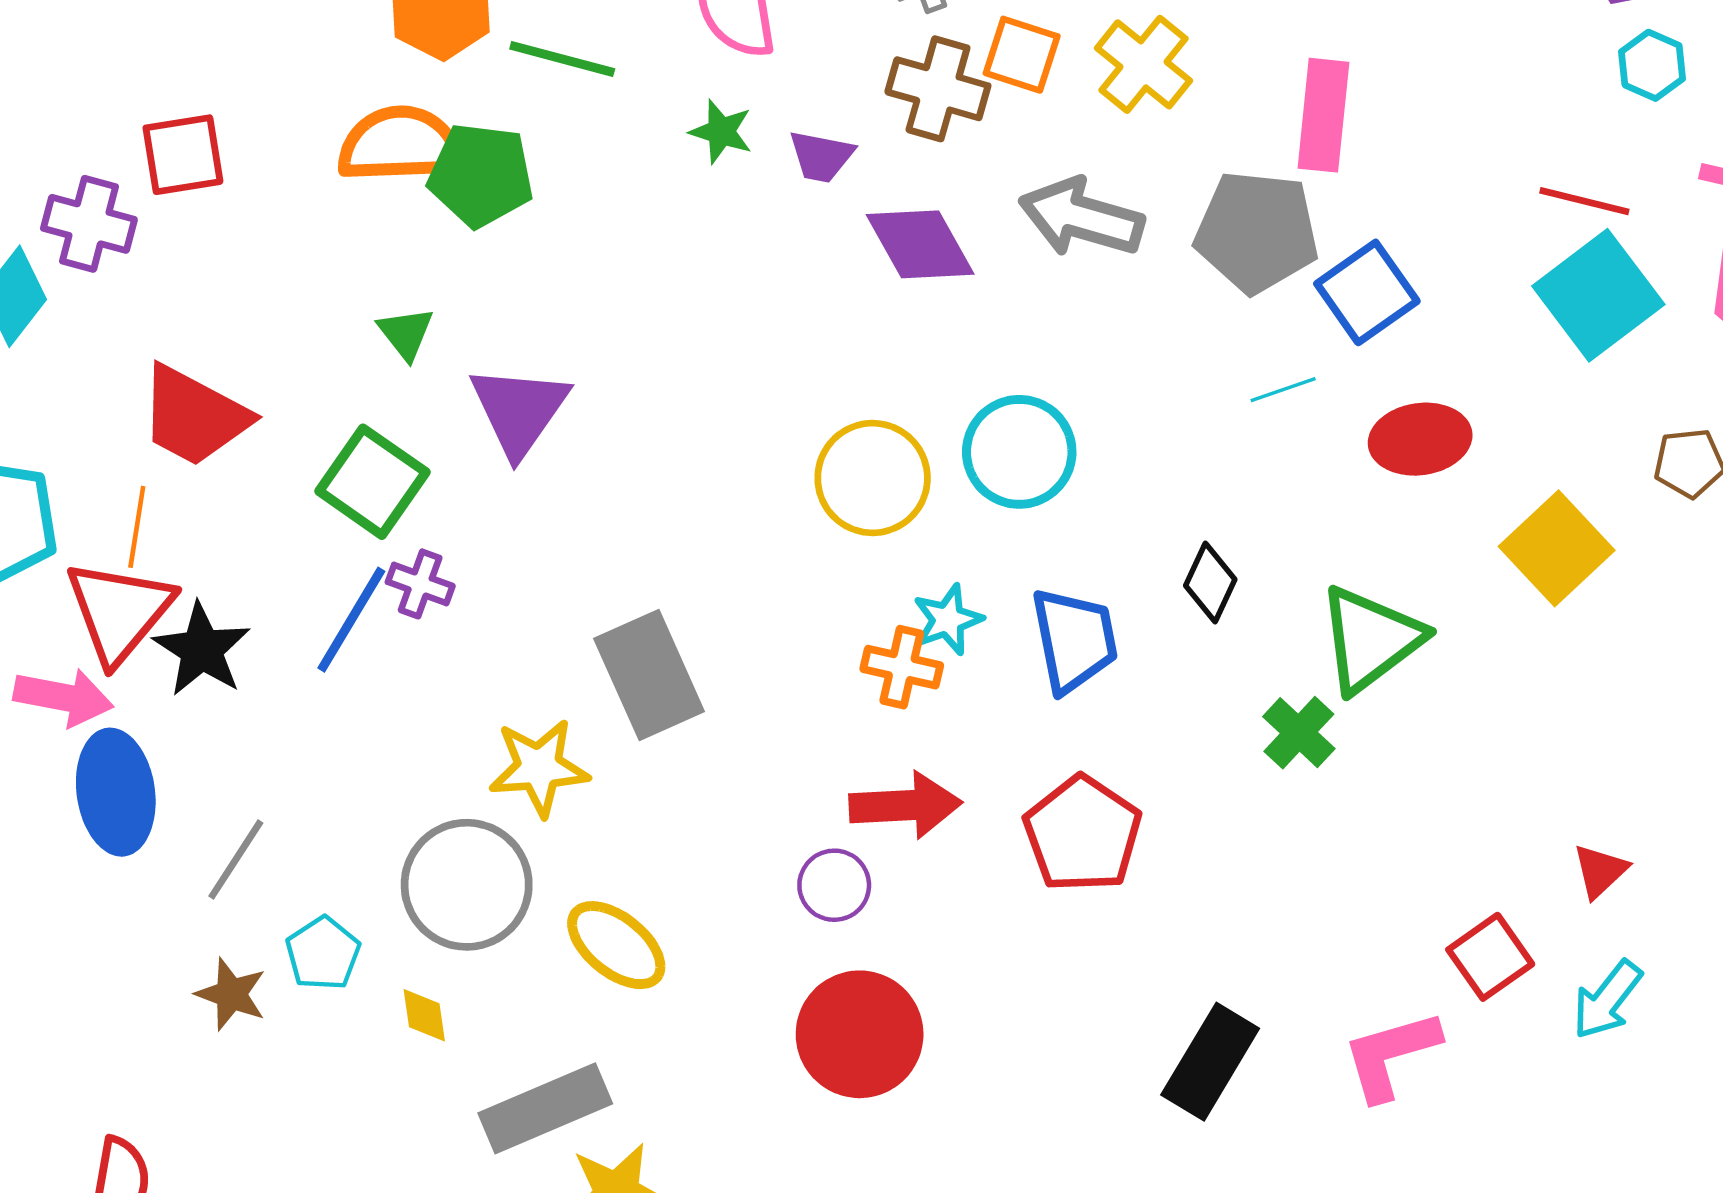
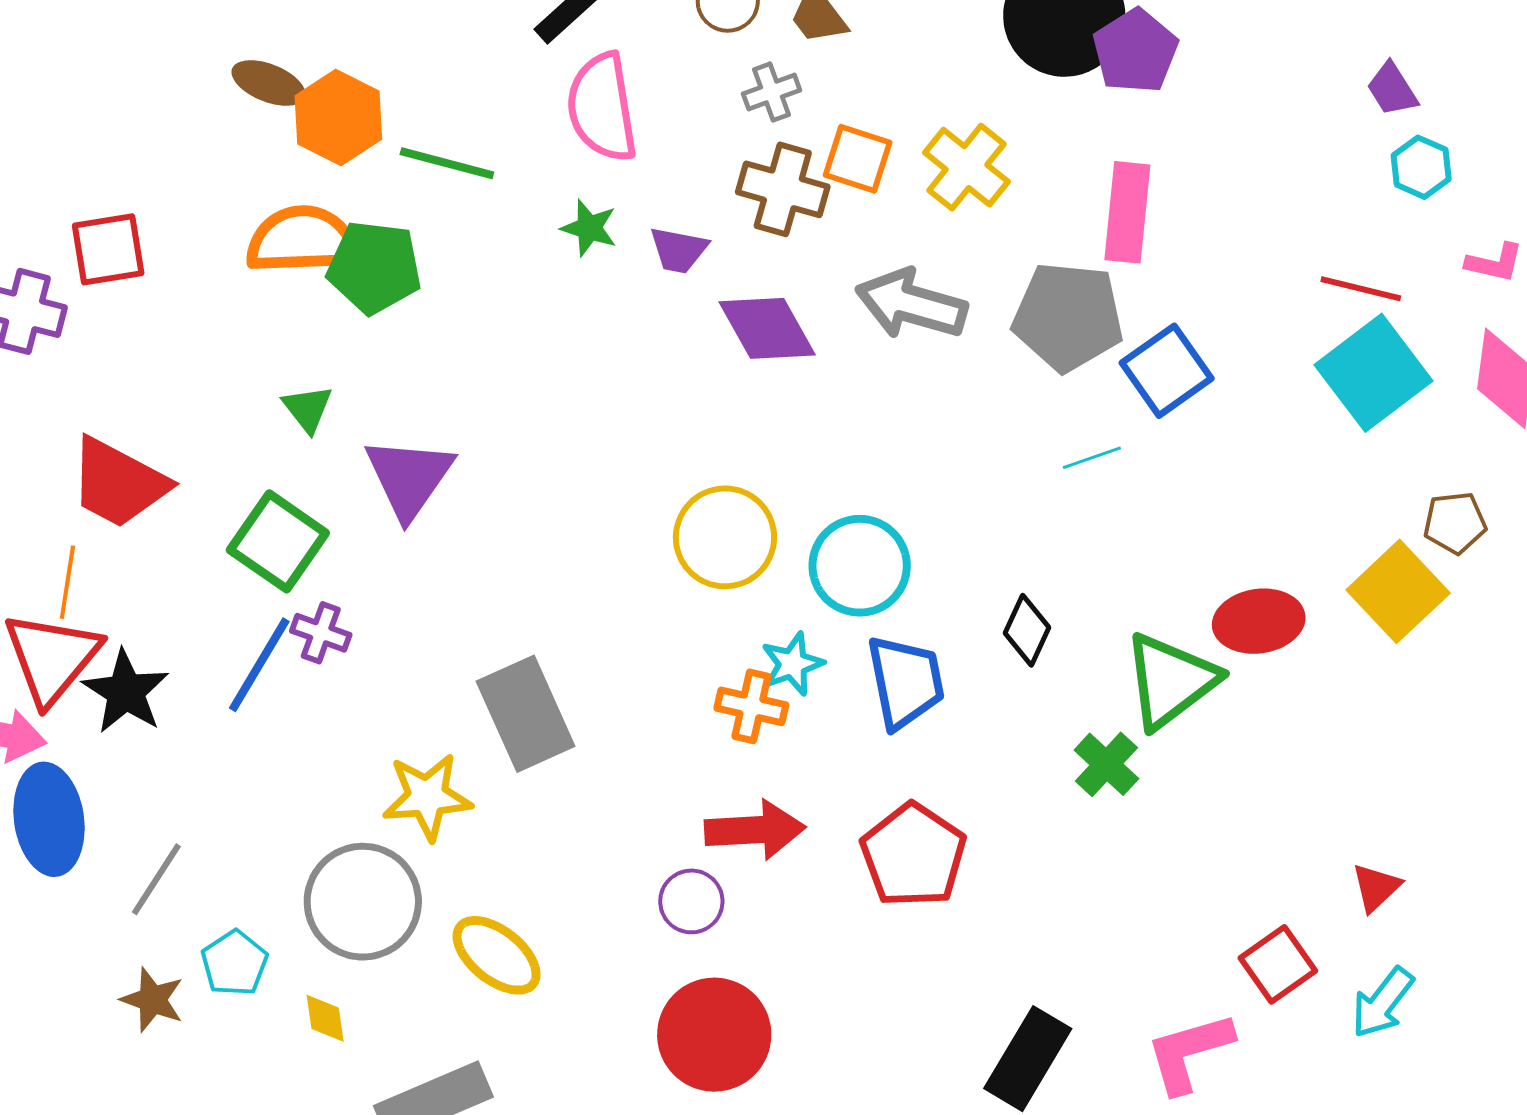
red ellipse: (1420, 439) -> (1259, 621), moved
cyan circle: (1019, 452) -> (860, 566), moved
yellow square: (1557, 548) -> (1398, 591), moved

